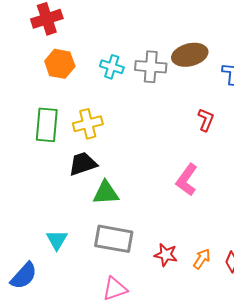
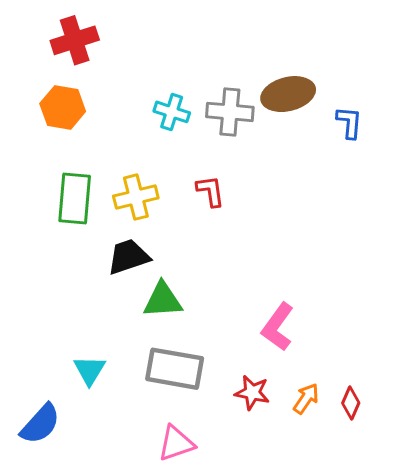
orange hexagon: (60, 64) -> (63, 107), moved
red L-shape: (206, 120) -> (210, 191), moved, turned -30
pink L-shape: (187, 180) -> (278, 327), moved

